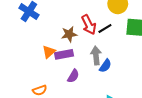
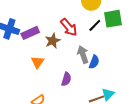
black line: (105, 28) -> (95, 25), moved
purple rectangle: (64, 54) -> (30, 33), moved

